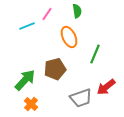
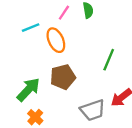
pink line: (47, 14) -> (64, 13), moved
orange ellipse: (69, 37) -> (56, 40), moved

